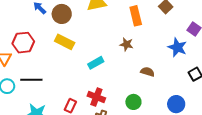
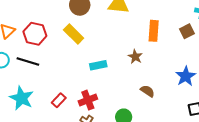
red hexagon: (23, 43) -> (35, 34), moved
red cross: (96, 97) -> (88, 100), turned 30

